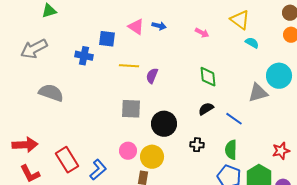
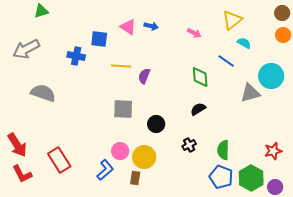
yellow triangle: (240, 20) -> (232, 20), turned 45
blue line: (234, 119) -> (226, 61), moved
black circle: (164, 124) -> (156, 124), size x0.7
red arrow: (25, 145) -> (17, 145), turned 60
black cross: (197, 145) -> (189, 145), turned -32
blue L-shape: (98, 170) -> (105, 170), moved

